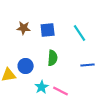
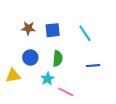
blue circle: (26, 66) -> (30, 58), moved
cyan star: (42, 87) -> (48, 79), moved

